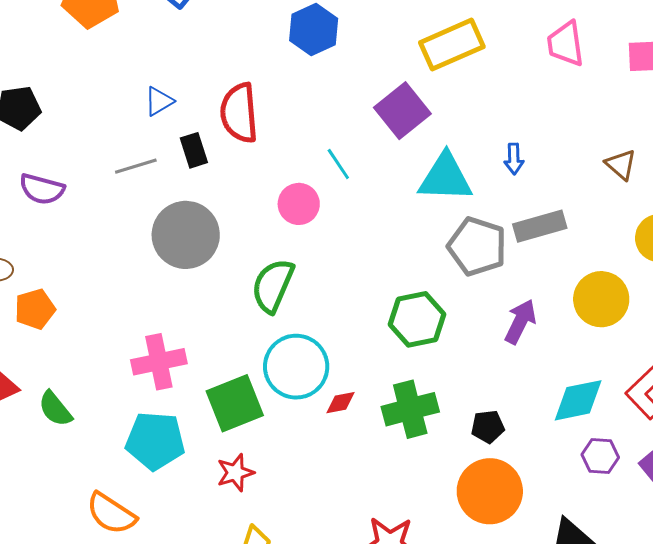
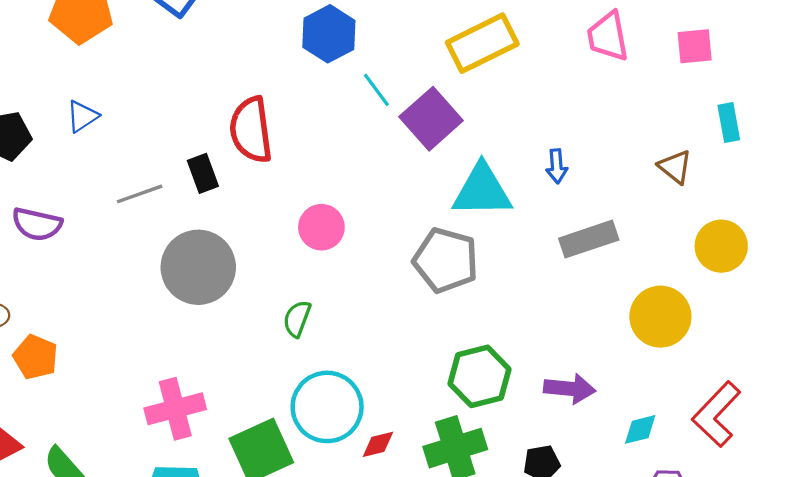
blue triangle: (159, 101) -> (82, 116), moved
cyan line: (338, 164) -> (376, 90), moved
gray pentagon: (477, 246) -> (446, 260), moved
green semicircle: (273, 286) -> (297, 319), size x0.6
orange pentagon: (35, 309) -> (35, 357), turned -30
green hexagon: (417, 319) -> (480, 376), moved
purple arrow: (520, 322) -> (570, 389), moved, turned 72
cyan diamond: (578, 400) -> (640, 429), size x0.6

